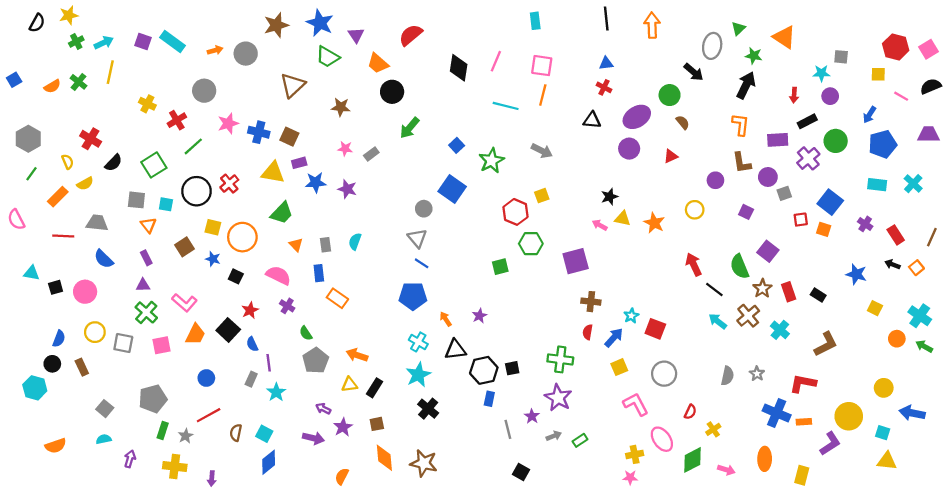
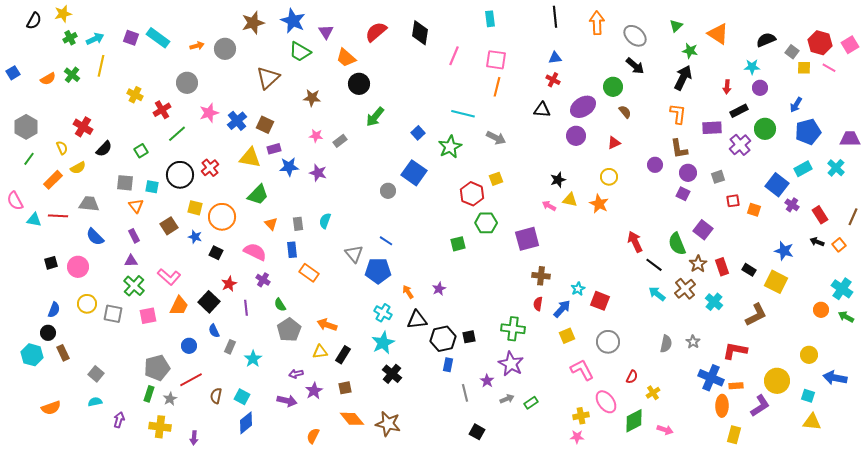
gray ellipse: (712, 46) -> (635, 36), moved, turned -60
gray square: (841, 57) -> (792, 52), moved, turned 32
black diamond: (459, 68) -> (420, 33), moved
black semicircle: (931, 86) -> (766, 40), moved
pink line: (901, 96) -> (829, 68), moved
cyan line: (506, 106) -> (463, 114), moved
blue cross: (259, 132) -> (237, 121), turned 36
purple trapezoid: (928, 134) -> (850, 139), moved
green square: (154, 165) -> (141, 151), size x0.6
purple circle: (768, 177) -> (688, 173), moved
cyan rectangle: (877, 185) -> (803, 169), turned -36
blue square: (830, 202) -> (777, 185), moved
yellow circle: (695, 210) -> (609, 177), moved
gray triangle: (417, 238) -> (354, 254), moved
cyan triangle: (32, 273) -> (34, 220), moved
yellow square: (875, 308) -> (776, 282), moved, size x1.6
blue semicircle: (252, 344) -> (214, 331), moved
purple line: (269, 363) -> (246, 308), moved
brown rectangle: (82, 367) -> (63, 353), moved
gray pentagon: (153, 399) -> (157, 368), moved
purple arrow: (323, 409) -> (296, 374), turned -40
orange diamond: (384, 458) -> (352, 419), turned -35
orange ellipse: (765, 459) -> (722, 406), moved

